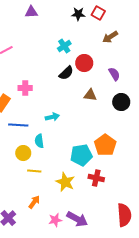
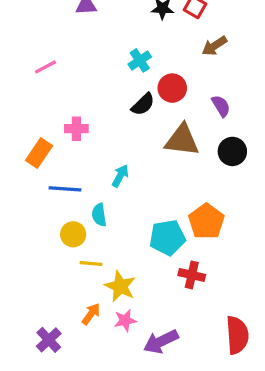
brown triangle: (90, 95) -> (182, 140), size x1.6
cyan arrow: (52, 117) -> (120, 176), turned -48
yellow star: (65, 182) -> (120, 286), moved
purple arrow: (77, 219) -> (161, 342), turned 125
pink star: (55, 220) -> (125, 320), moved

